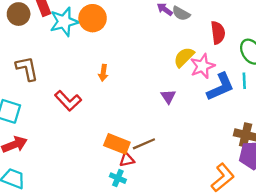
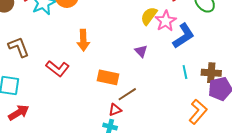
orange arrow: (103, 73) -> (83, 40), size x1.5
cyan line: (244, 81) -> (185, 72), moved
orange rectangle: (117, 144) -> (108, 77), moved

